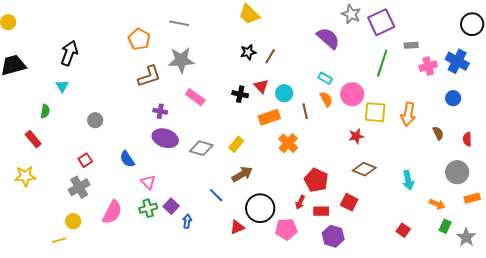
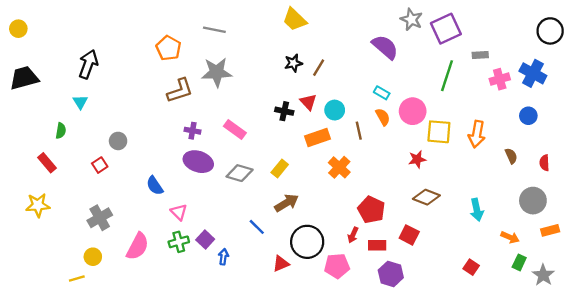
pink rectangle: (195, 97) -> (235, 130), moved
red square: (85, 160) -> (100, 165), moved

